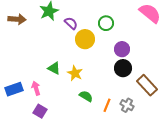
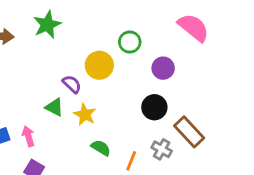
purple semicircle: (71, 23) -> (72, 84), moved
purple circle: (122, 49) -> (163, 68), moved
gray cross: (127, 105) -> (162, 149), moved

